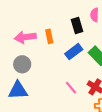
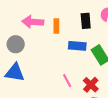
blue rectangle: (74, 52) -> (77, 46), turned 30
gray circle: (22, 64) -> (16, 44), moved

